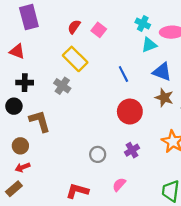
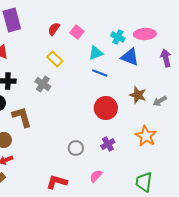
cyan cross: (143, 24) -> (118, 37), moved
cyan triangle: (149, 45) -> (96, 53), moved
yellow rectangle: (75, 59) -> (55, 59), size x0.7
blue triangle: (162, 72) -> (130, 57), moved
blue line: (123, 74) -> (100, 73), turned -42

